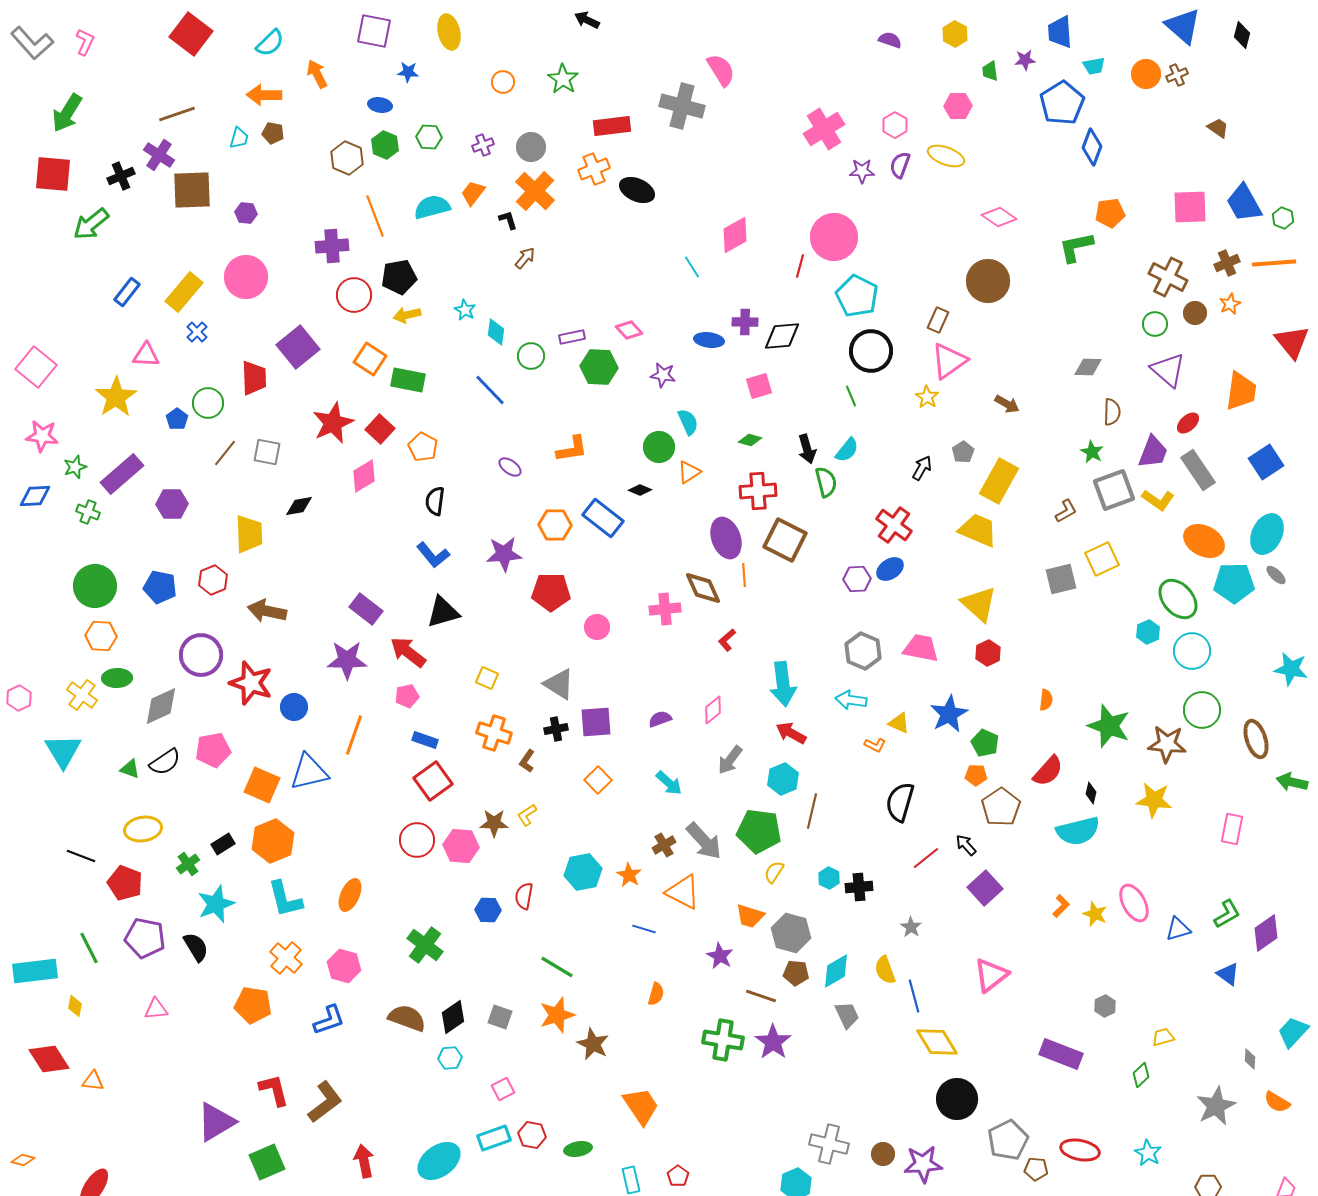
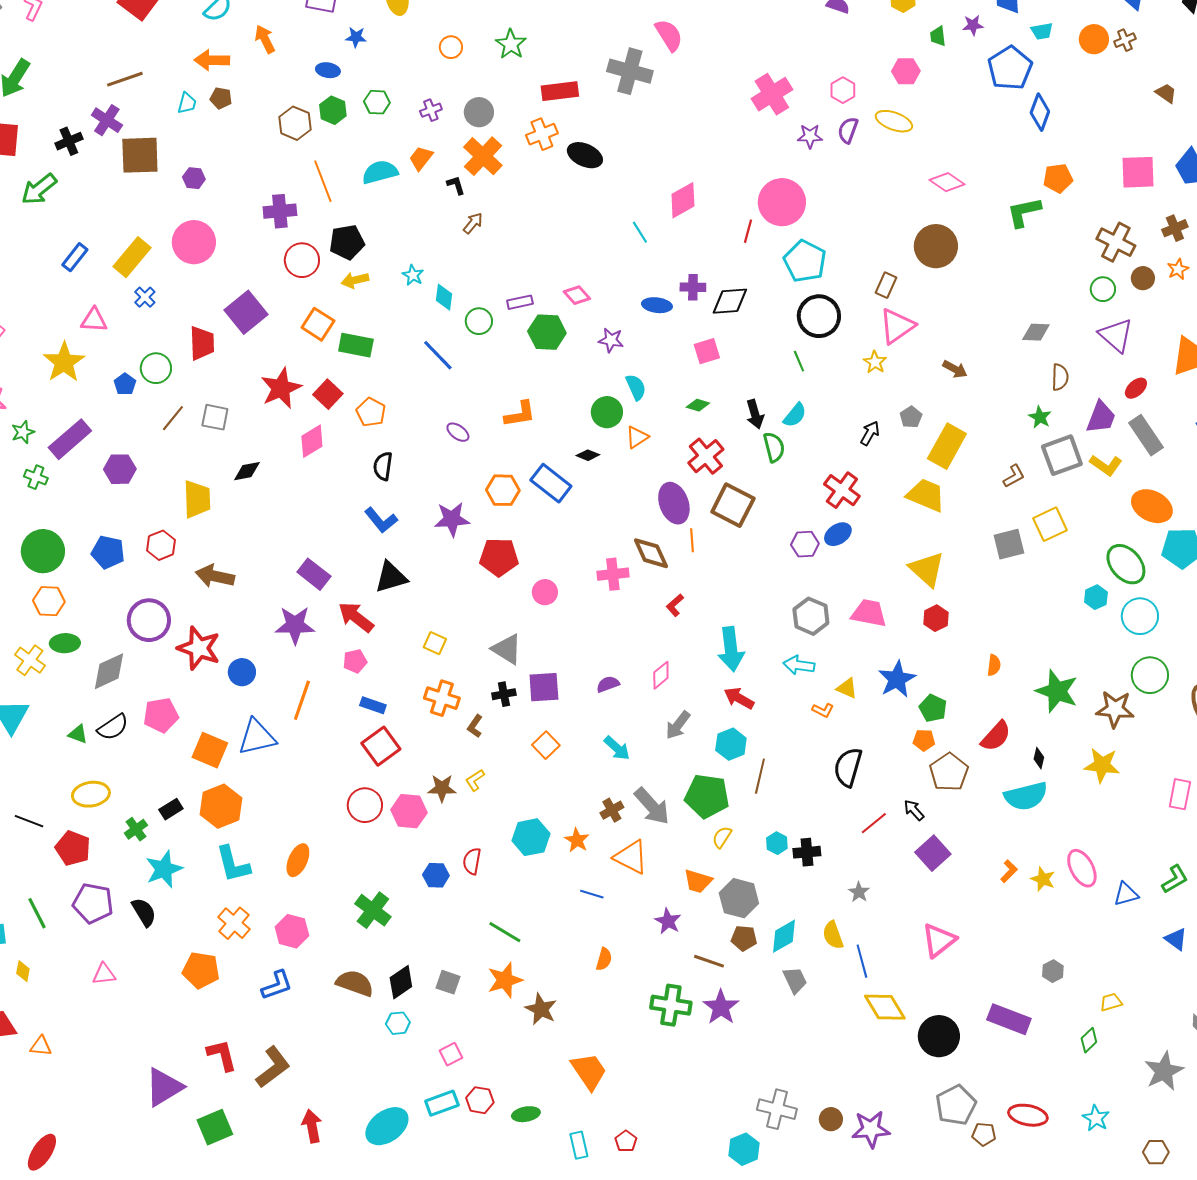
red cross: (758, 491) -> (706, 456), turned -36
black circle: (957, 1099) -> (939, 1036), moved

